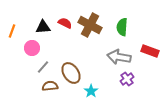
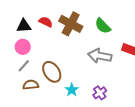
green semicircle: (122, 27) -> (103, 26), turned -48
pink circle: (32, 48) -> (23, 47), moved
purple cross: (127, 79) -> (100, 93), moved

